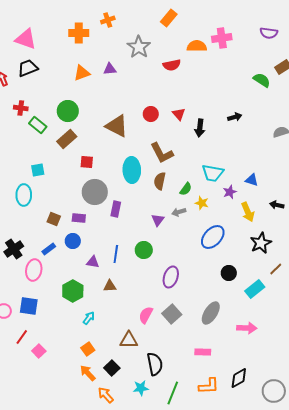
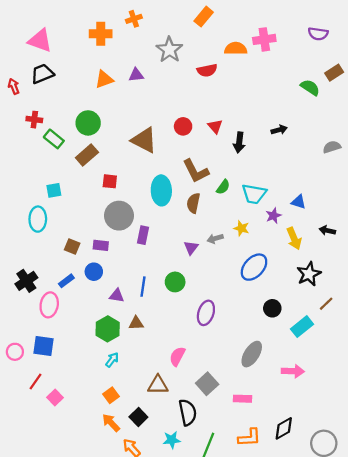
green semicircle: (186, 189) -> (223, 187), moved
green hexagon: (73, 291) -> (108, 329), moved
gray square: (172, 314) -> (207, 384), moved

